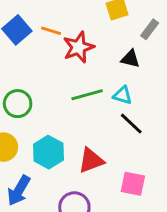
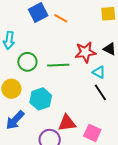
red star: (79, 47) -> (85, 52), moved
green line: (87, 95) -> (58, 65), moved
red triangle: (91, 161) -> (67, 123), moved

